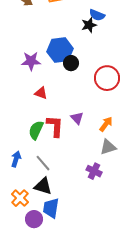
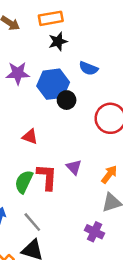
blue semicircle: (97, 15) -> (88, 68), moved
black star: (89, 25) -> (58, 41), moved
purple star: (31, 61) -> (18, 73), moved

